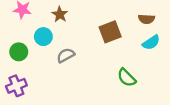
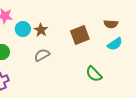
brown star: (60, 14) -> (41, 30), moved
cyan circle: (43, 37) -> (23, 29), moved

